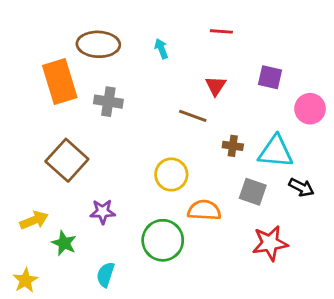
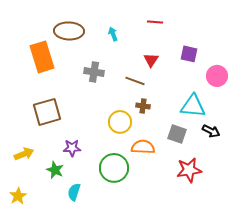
gray cross: (108, 102) -> (94, 72), moved
brown cross: (233, 146) -> (143, 106), moved
brown square: (67, 160) -> (47, 112), turned 32
green star: (64, 243) -> (55, 170), moved

